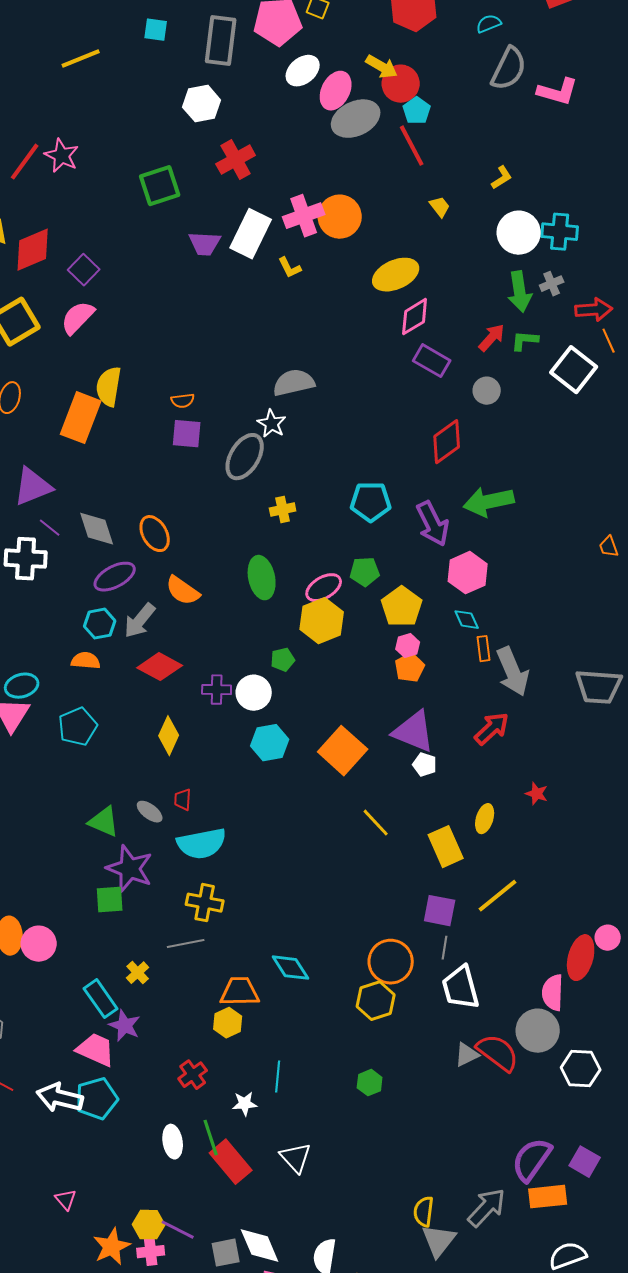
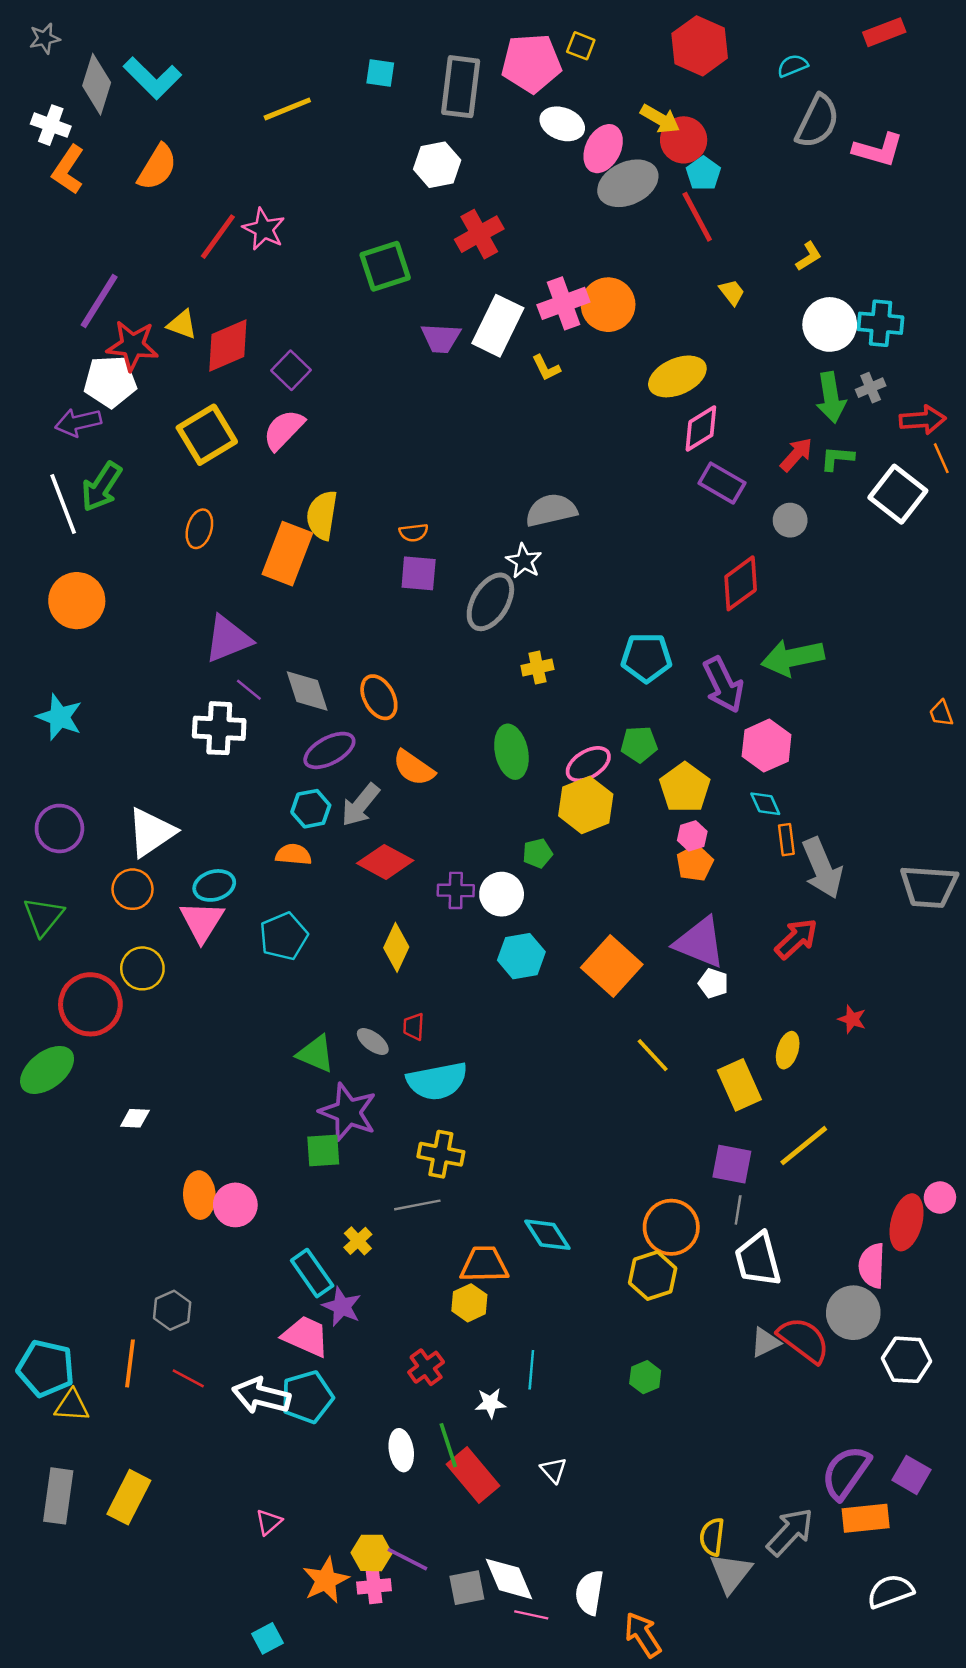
white ellipse: (303, 71) -> (562, 124), turned 60
white triangle: (296, 1158) -> (554, 1470), size x0.7
pink triangle: (66, 1200) -> (269, 1522), turned 30

